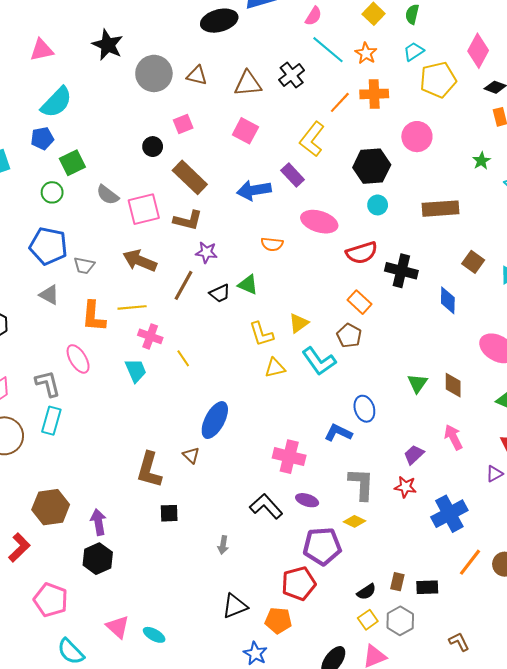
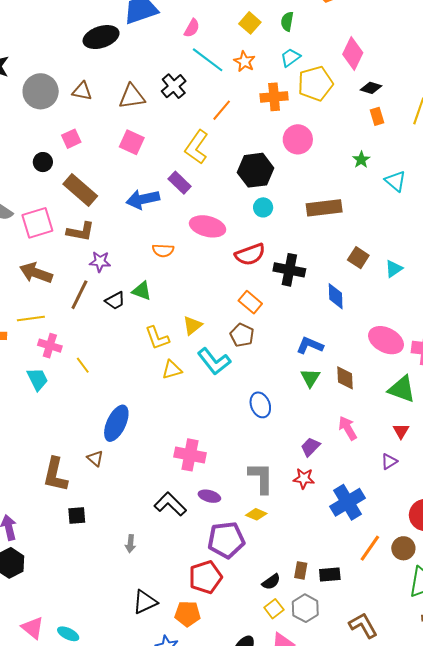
orange cross: (374, 94) -> (274, 97), moved
blue L-shape: (338, 433) -> (310, 345), moved
brown L-shape: (459, 642) -> (363, 625), size x1.4

